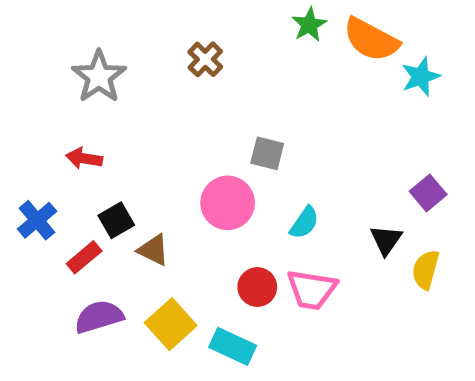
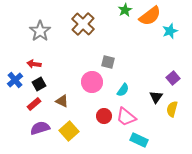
orange semicircle: (371, 40) -> (150, 16), turned -65
brown cross: (205, 59) -> (83, 24), size x1.6
blue cross: (37, 220) -> (15, 80), moved
black square: (116, 220) -> (39, 84), moved
pink trapezoid: (312, 289) -> (126, 117), turned 30
cyan rectangle: (233, 346) -> (139, 140), moved

